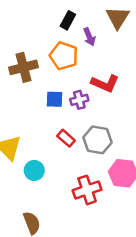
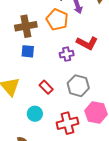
blue square: (54, 99) -> (28, 51), moved
red rectangle: (66, 138) -> (46, 87), moved
cyan circle: (34, 170) -> (35, 114), moved

